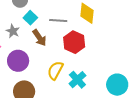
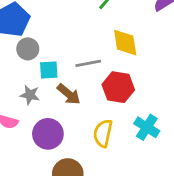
cyan square: (30, 18) -> (49, 70), turned -32
cyan cross: (77, 80) -> (147, 127), moved

